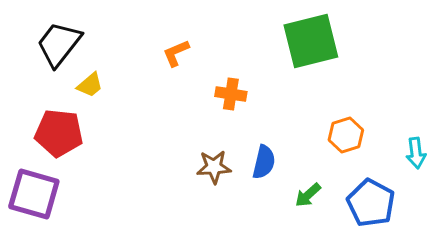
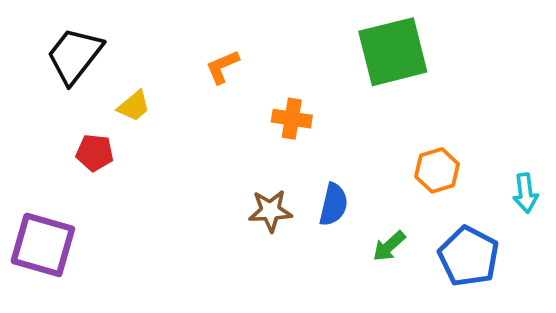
yellow trapezoid: (90, 85) -> (134, 106), moved
red pentagon: (59, 133) -> (95, 153), moved, size x0.6

